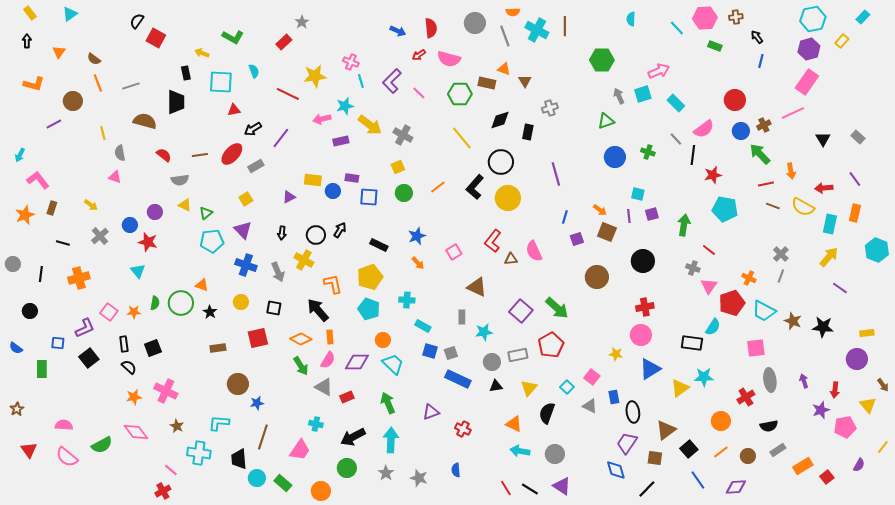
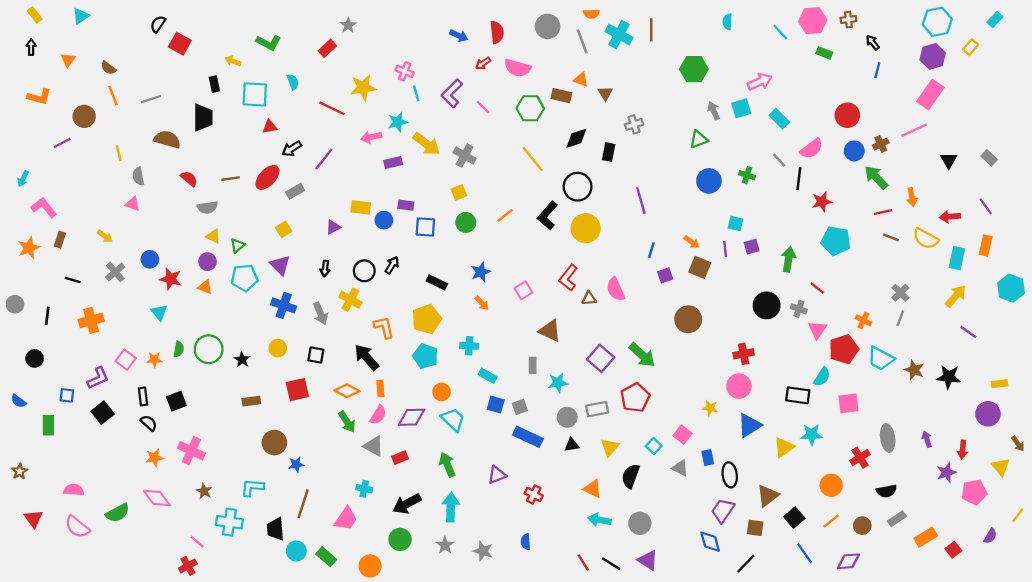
purple circle: (155, 212) -> (207, 262), moved
black circle: (643, 261) -> (767, 305), moved
orange triangle: (202, 285) -> (205, 287), moved
pink square: (756, 348) -> (848, 403), moved

